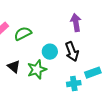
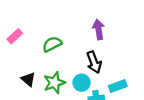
green semicircle: (23, 34) -> (52, 44), moved
cyan circle: (50, 52) -> (82, 83), moved

